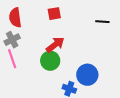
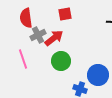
gray cross: (12, 40) -> (38, 35), moved
red arrow: (55, 45) -> (54, 38), moved

